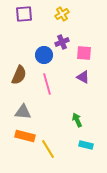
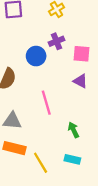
pink line: (47, 84) -> (46, 103), moved
cyan rectangle: (86, 145) -> (72, 159), moved

